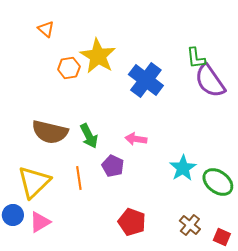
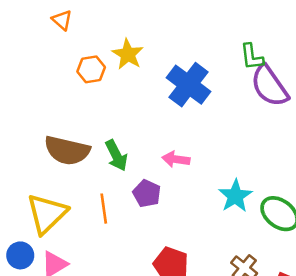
yellow star: (98, 56) -> (128, 54), size x0.7

